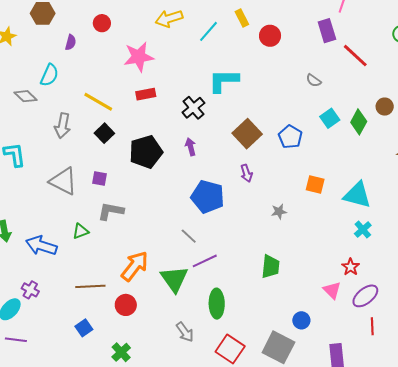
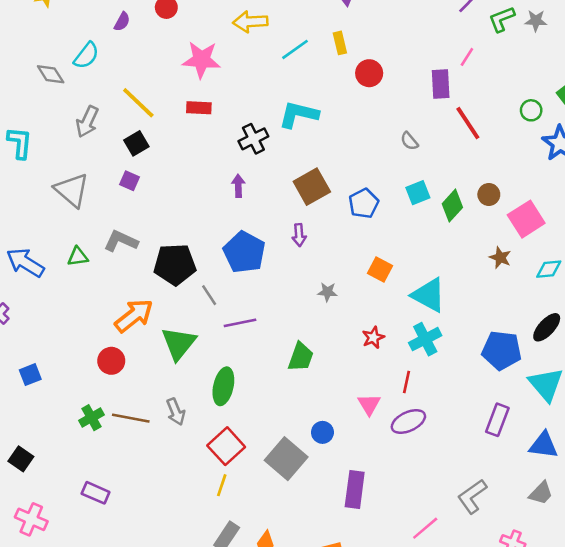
black pentagon: (146, 152) -> (175, 264), moved
purple square: (99, 179) -> (130, 181), moved
cyan cross: (363, 230) -> (425, 339), size x1.4
purple line: (205, 261) -> (240, 323), moved
red star: (351, 267) -> (373, 337), moved
brown line: (90, 286) -> (131, 418), moved
red line: (372, 326) -> (406, 382), moved
blue square: (84, 328) -> (30, 375), moved

